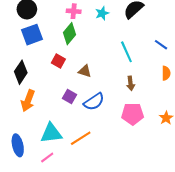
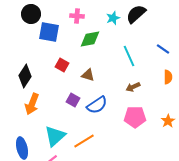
cyan star: (102, 13) -> (113, 18), moved
green diamond: (70, 34) -> (90, 39), moved, turned 40
blue square: (32, 35) -> (49, 32), moved, turned 30
brown arrow: (131, 83) -> (133, 87), turned 72
cyan triangle: (51, 133) -> (55, 136), turned -35

